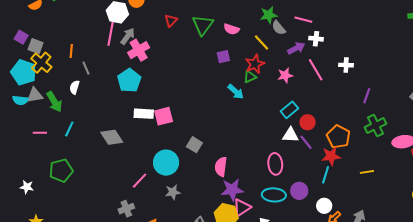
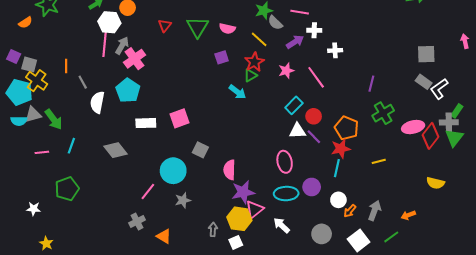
white cross: (346, 65) -> (335, 50), moved
pink line: (316, 70) -> (316, 77), moved
white semicircle: (75, 87) -> (97, 102), moved, size x1.5
pink square: (164, 116) -> (179, 118), moved

